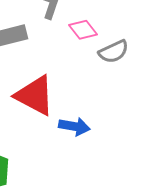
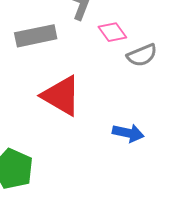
blue arrow: (74, 126) -> (128, 133), moved

